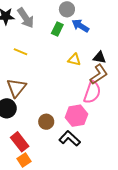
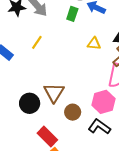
yellow line: (21, 52) -> (37, 42), turned -72
brown triangle: (16, 88) -> (54, 93), moved

